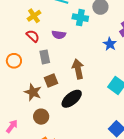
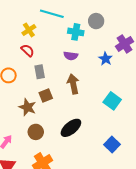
purple semicircle: (59, 35) -> (71, 56), moved
black ellipse: (72, 99) -> (71, 128), moved

